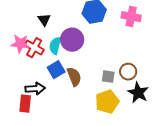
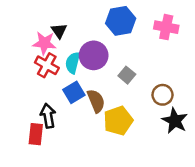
pink star: (20, 44) -> (44, 43), moved
gray square: (108, 77) -> (127, 75), moved, turned 32
black arrow: (35, 89) -> (48, 116), turned -96
yellow pentagon: (107, 102) -> (118, 121), moved

